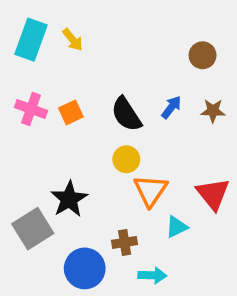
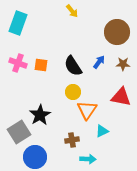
yellow arrow: (73, 40) -> (72, 11), moved
brown circle: (203, 55) -> (117, 32), size x1.6
orange square: (71, 112) -> (41, 65), turned 32
red triangle: (213, 194) -> (121, 97), moved, turned -40
blue circle: (85, 268) -> (35, 157), moved

